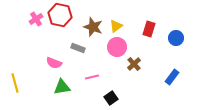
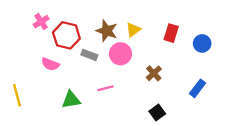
red hexagon: (60, 15) -> (66, 35), moved
pink circle: (117, 47) -> (120, 54), moved
pink semicircle: (54, 63) -> (50, 64), moved
black square: (111, 98) -> (157, 112), moved

